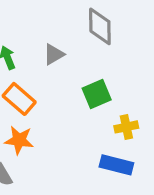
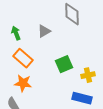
green square: (97, 94) -> (64, 64), moved

